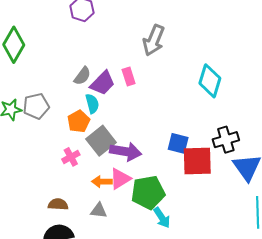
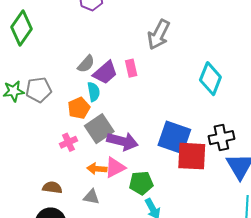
blue square: (178, 143) -> (174, 137), size x1.6
green pentagon: (148, 192) -> (141, 183), size x0.7

